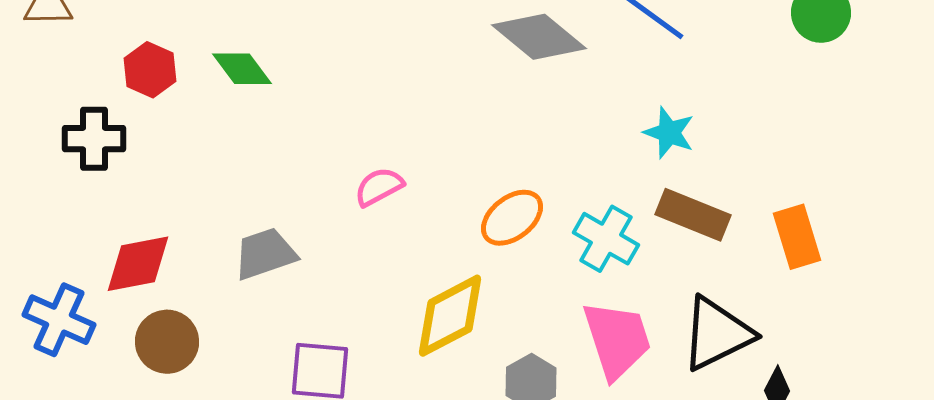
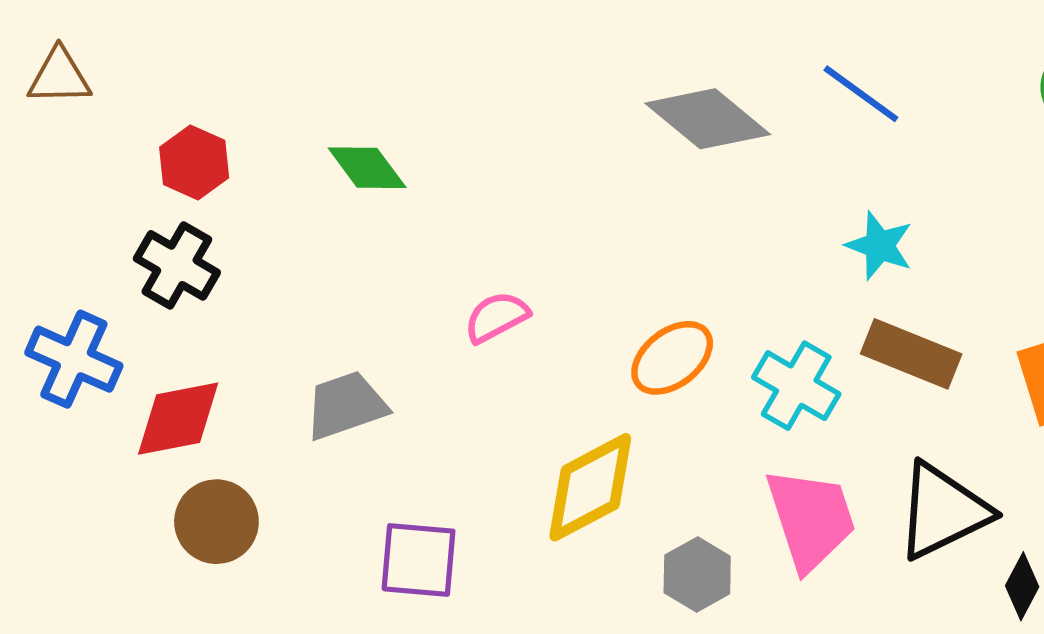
green diamond: (242, 69) -> (367, 168), moved
black cross: (94, 139) -> (177, 265), moved, turned 30
blue cross: (59, 320) -> (74, 359), moved

